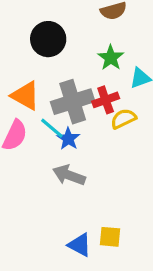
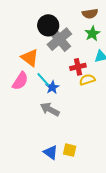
green star: (111, 58) -> (92, 34), moved
gray cross: (73, 102) -> (59, 39), moved, turned -30

